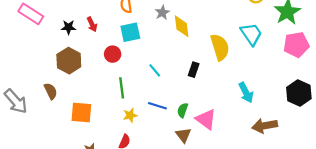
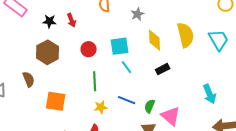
yellow diamond: (182, 26) -> (154, 40), moved
cyan square: (130, 32) -> (120, 46), moved
yellow semicircle: (220, 47) -> (185, 35), moved
black rectangle: (194, 70) -> (163, 69), turned 40

